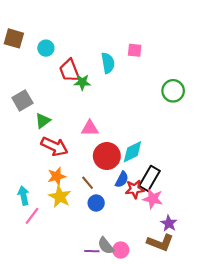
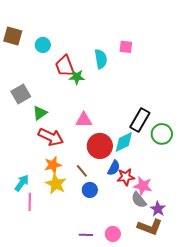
green circle: (173, 91) -> (162, 134), moved
black rectangle: (150, 178) -> (140, 120), moved
cyan arrow: (24, 196) -> (22, 183), turned 48
pink line: (32, 216) -> (30, 202), turned -36
gray semicircle: (106, 246) -> (139, 200), moved

